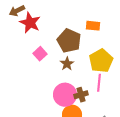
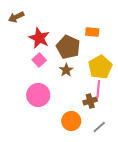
red star: (30, 23) -> (39, 38), moved
pink circle: (65, 95) -> (38, 95), moved
brown cross: (81, 95) -> (90, 101), moved

